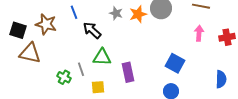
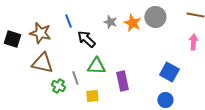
orange star: (138, 14) -> (132, 23), turned -30
brown triangle: (30, 53) -> (42, 63), moved

